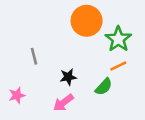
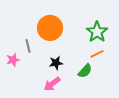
orange circle: (87, 21) -> (50, 28), moved
pink star: (17, 95) -> (13, 60), moved

